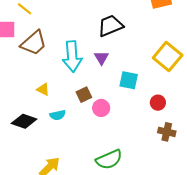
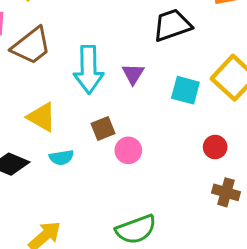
black trapezoid: (110, 26) -> (172, 25), moved
cyan square: (129, 80) -> (185, 90), moved
yellow triangle: (43, 89) -> (42, 117), size x1.5

